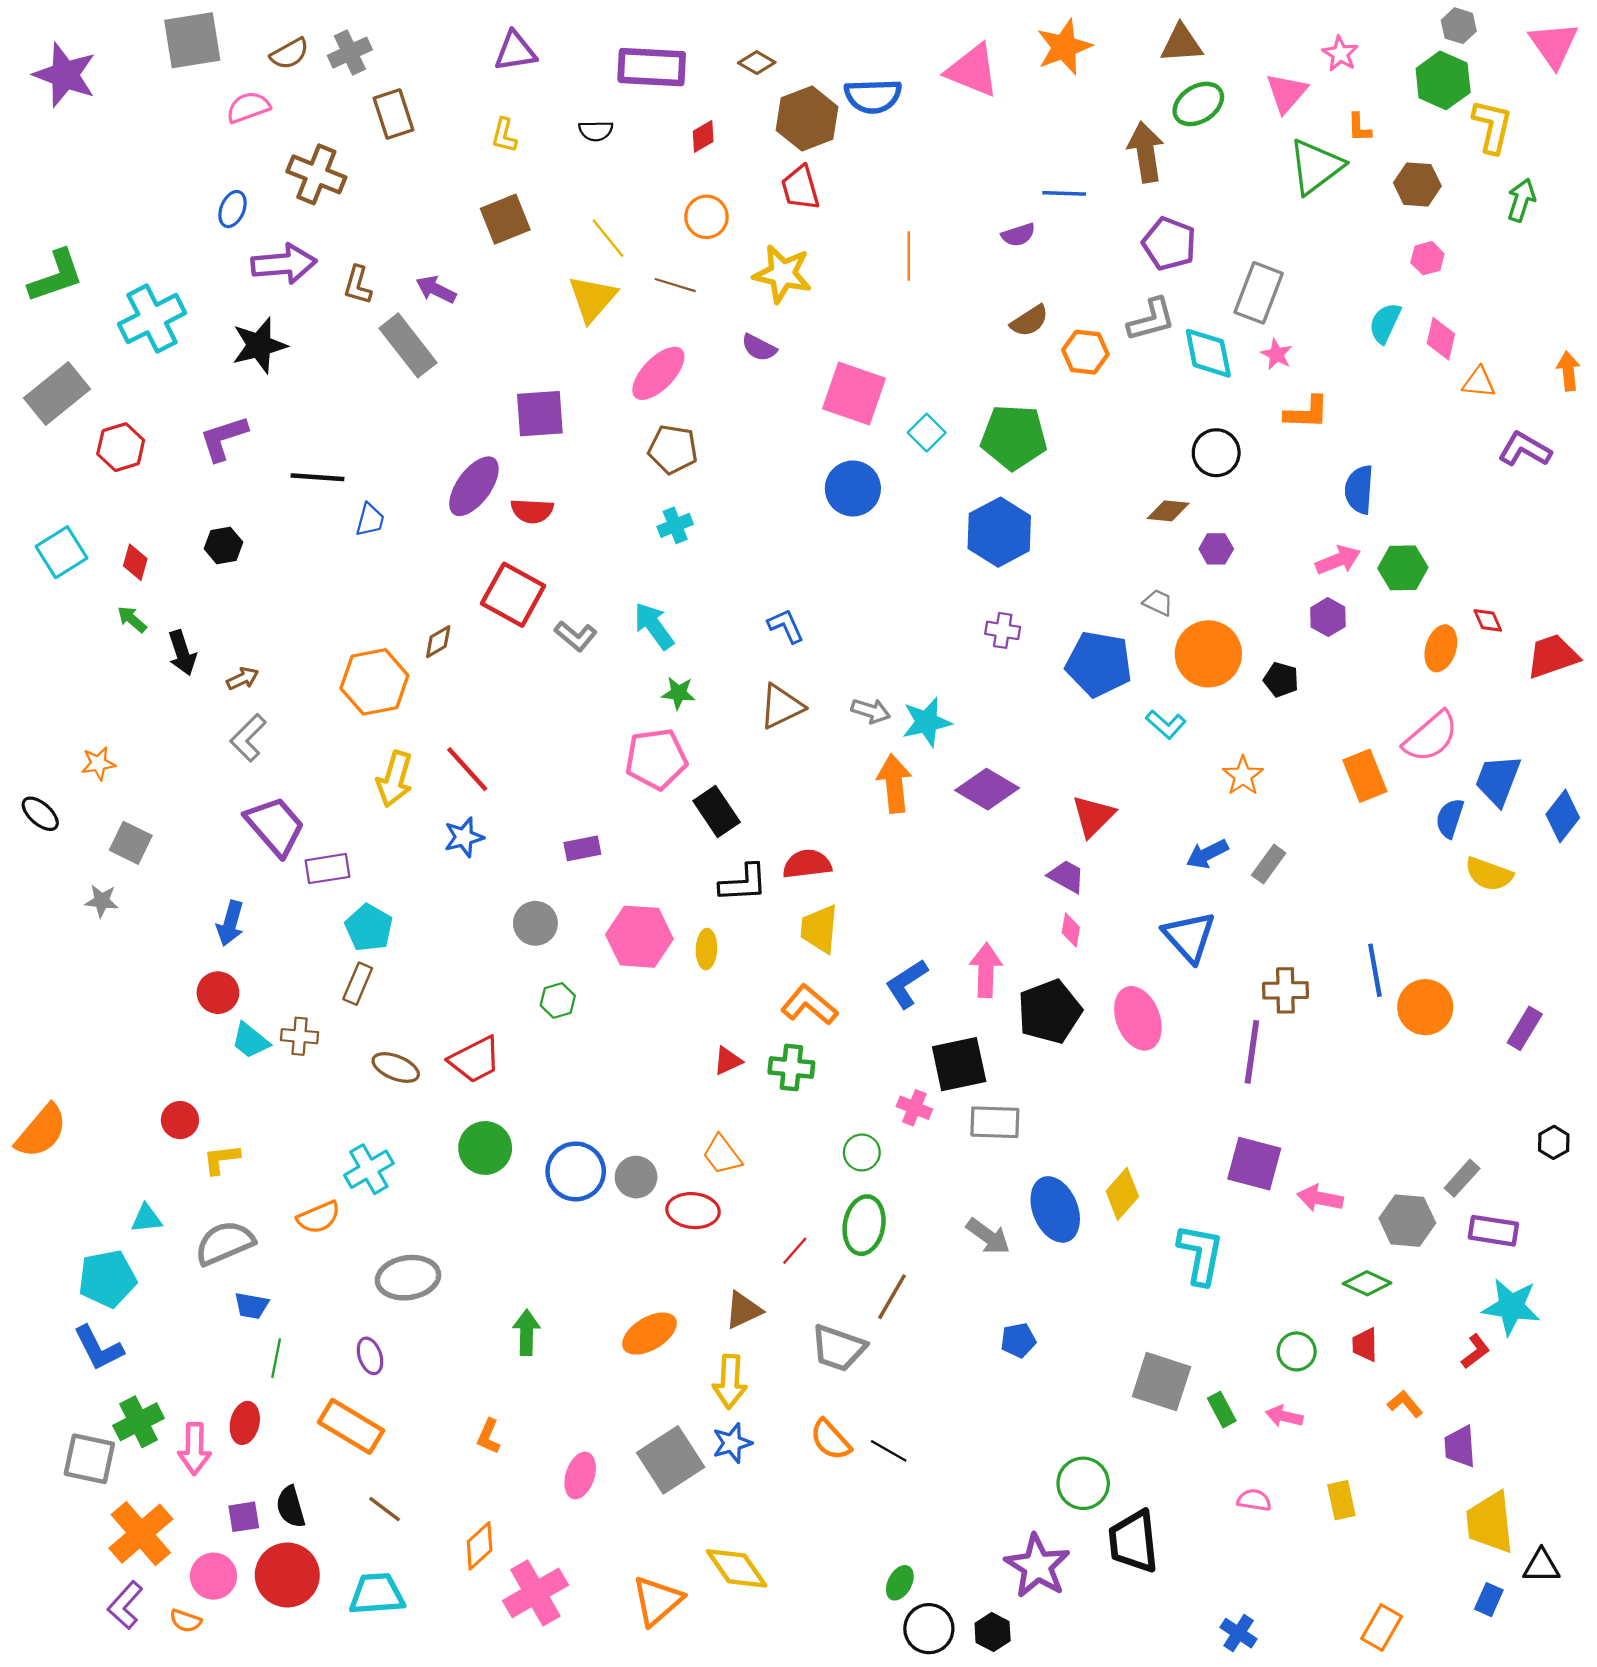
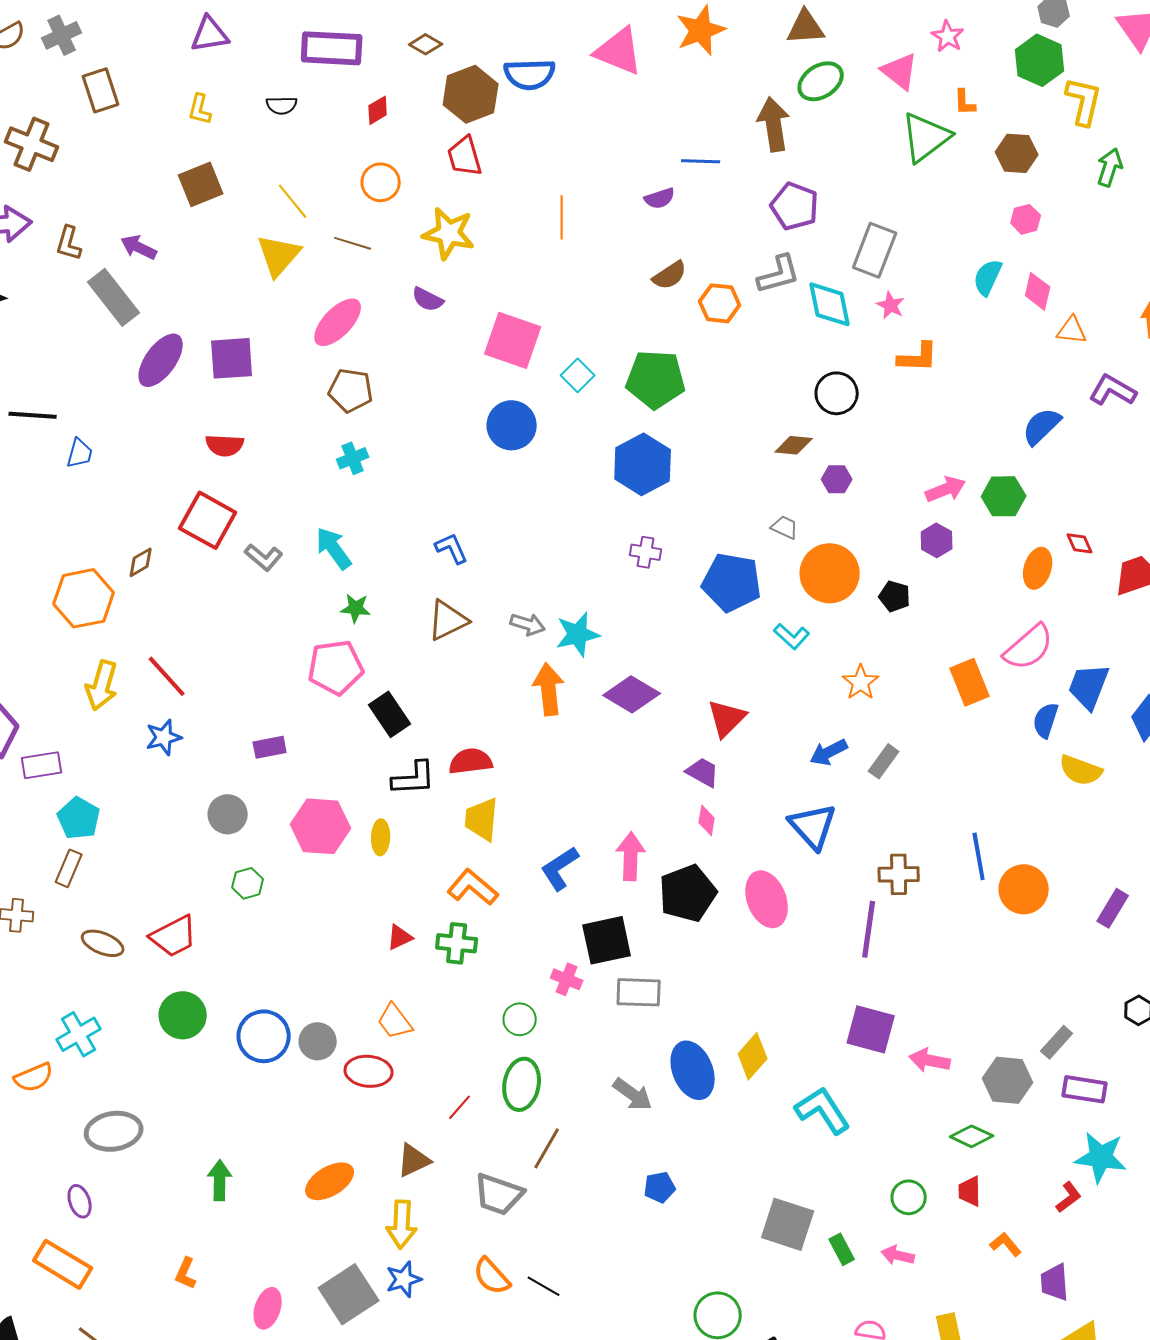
pink triangle: (1287, 93) -> (900, 71), turned -33
purple ellipse: (474, 486) -> (161, 360), moved
blue semicircle: (1359, 490) -> (1042, 426), moved, turned 42
cyan L-shape: (1201, 1254) -> (823, 1110), turned -44

